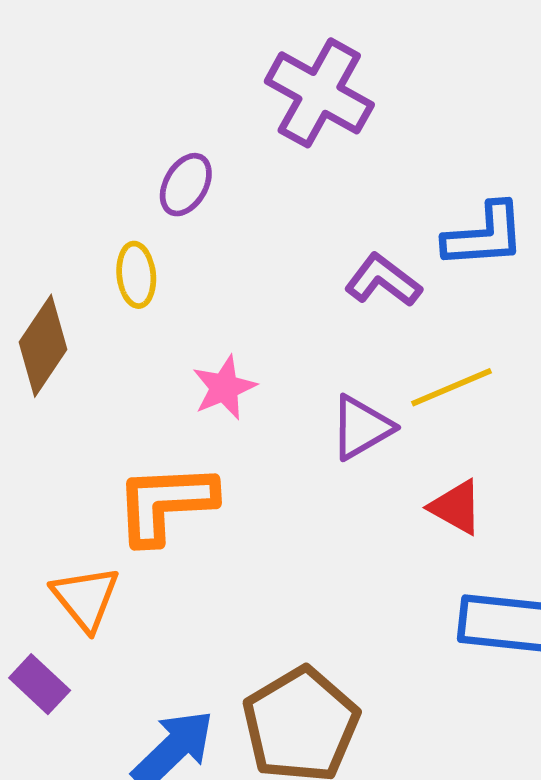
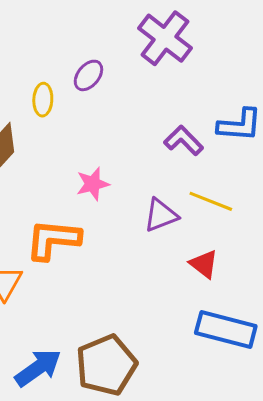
yellow ellipse: (136, 275) -> (43, 100), moved
yellow line: (451, 387) -> (211, 201), turned 36

